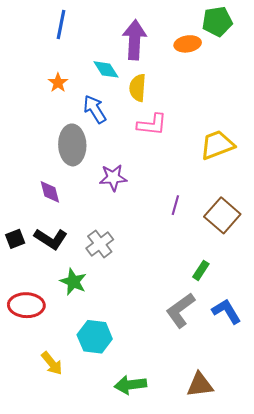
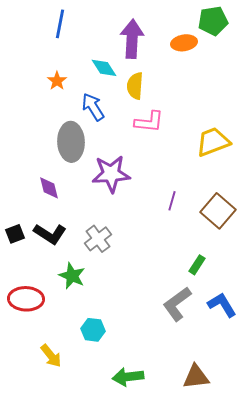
purple star: (113, 178) -> (111, 174), size x1.4
cyan hexagon: (95, 337) -> (93, 330), size x0.7

